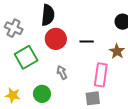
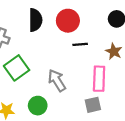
red circle: (56, 39) -> (68, 21), moved
gray arrow: (62, 73) -> (57, 80), size x1.5

